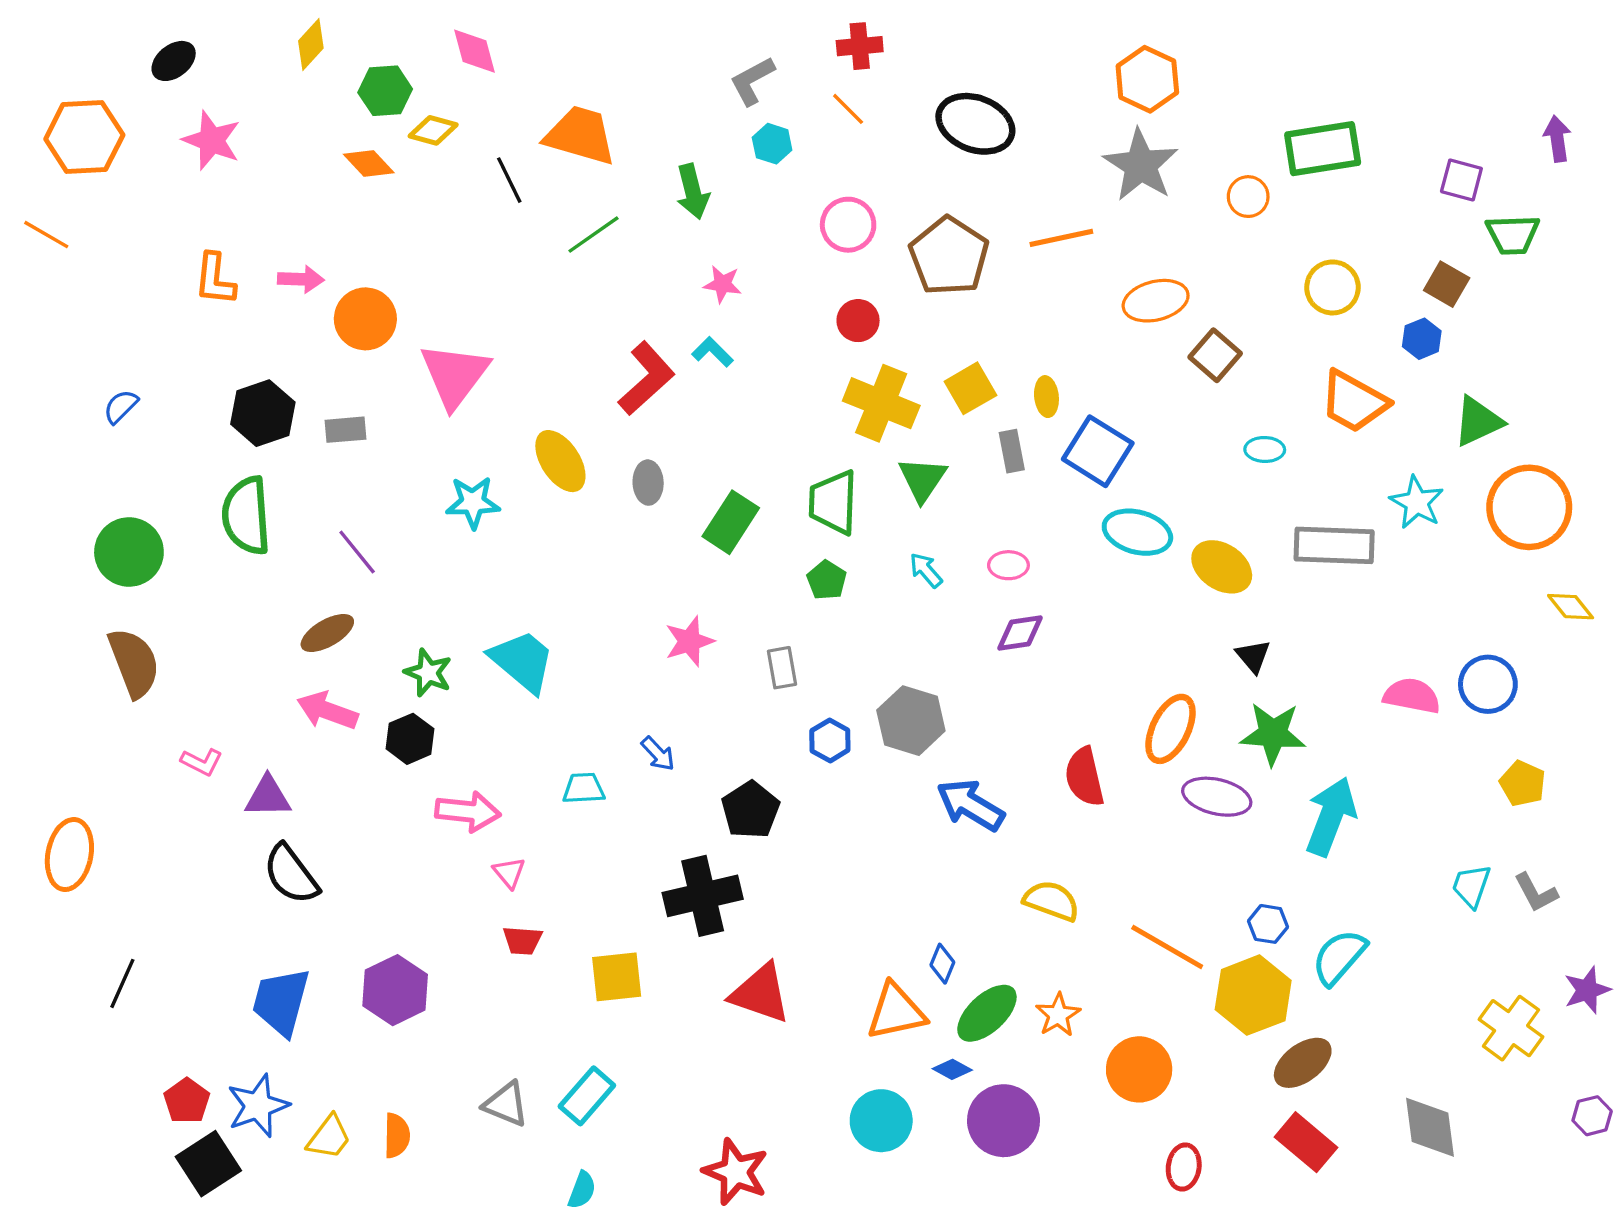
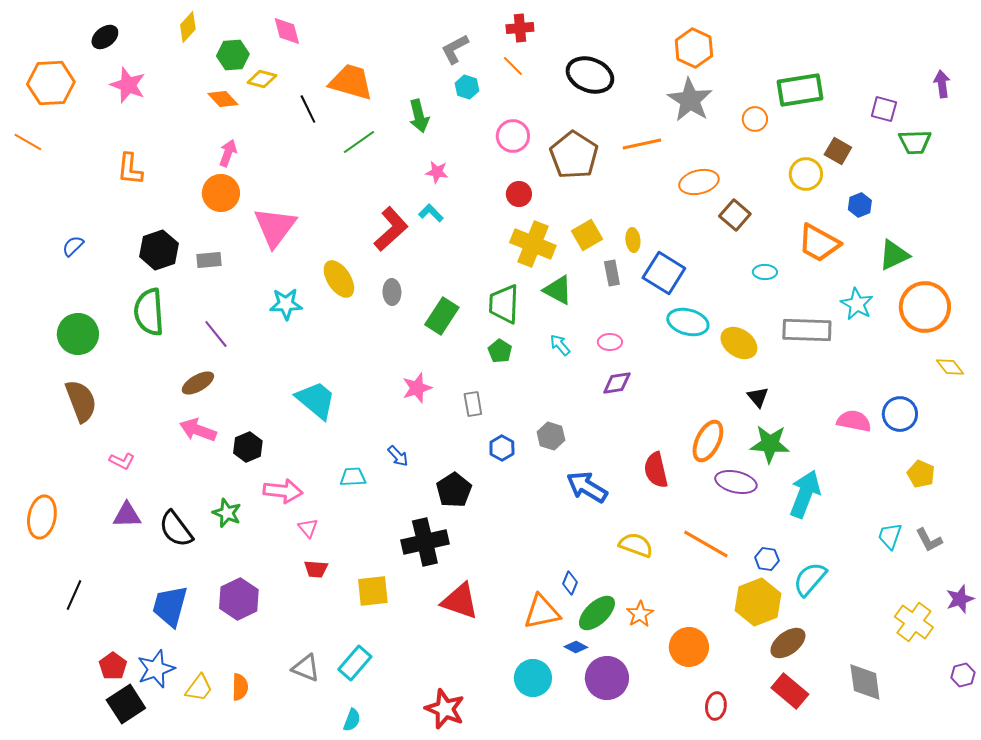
pink arrow: (301, 279) -> (228, 153), moved, turned -72
brown square: (1447, 284) -> (838, 151), moved
green triangle: (922, 479) -> (558, 290), turned -36
green star: (428, 673) -> (227, 513), moved
gray hexagon: (911, 721) -> (551, 436), size x0.7
purple triangle: (268, 797) -> (127, 515), moved
orange line: (1167, 947) -> (706, 544), moved

